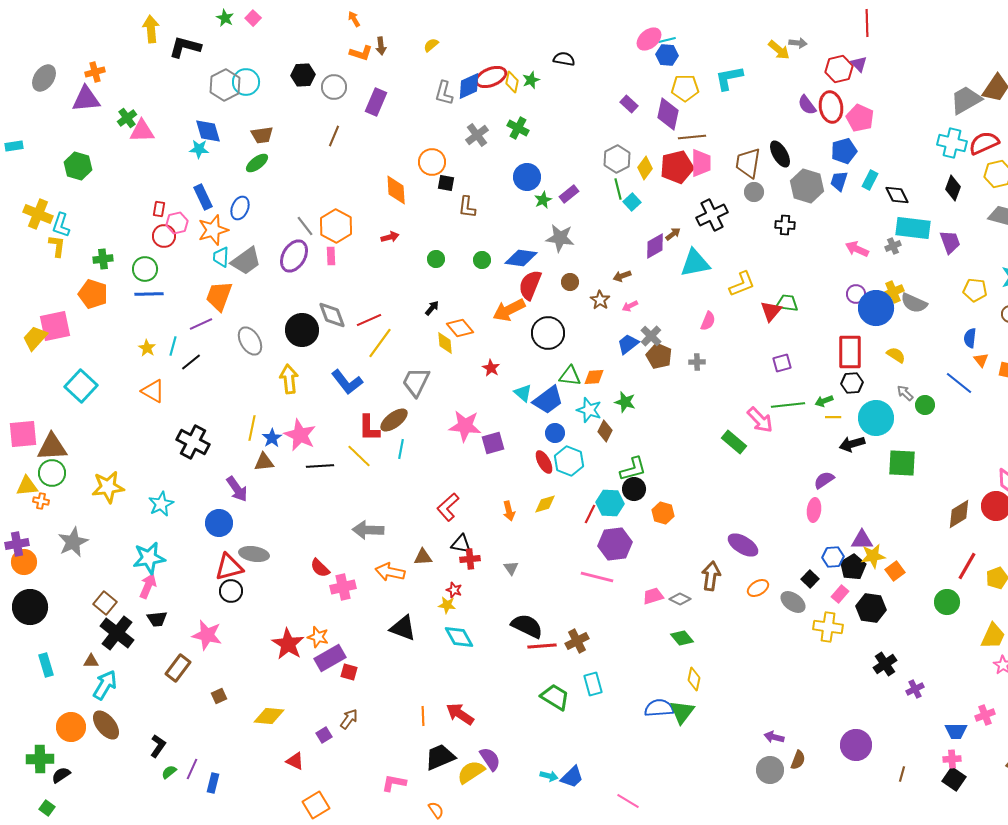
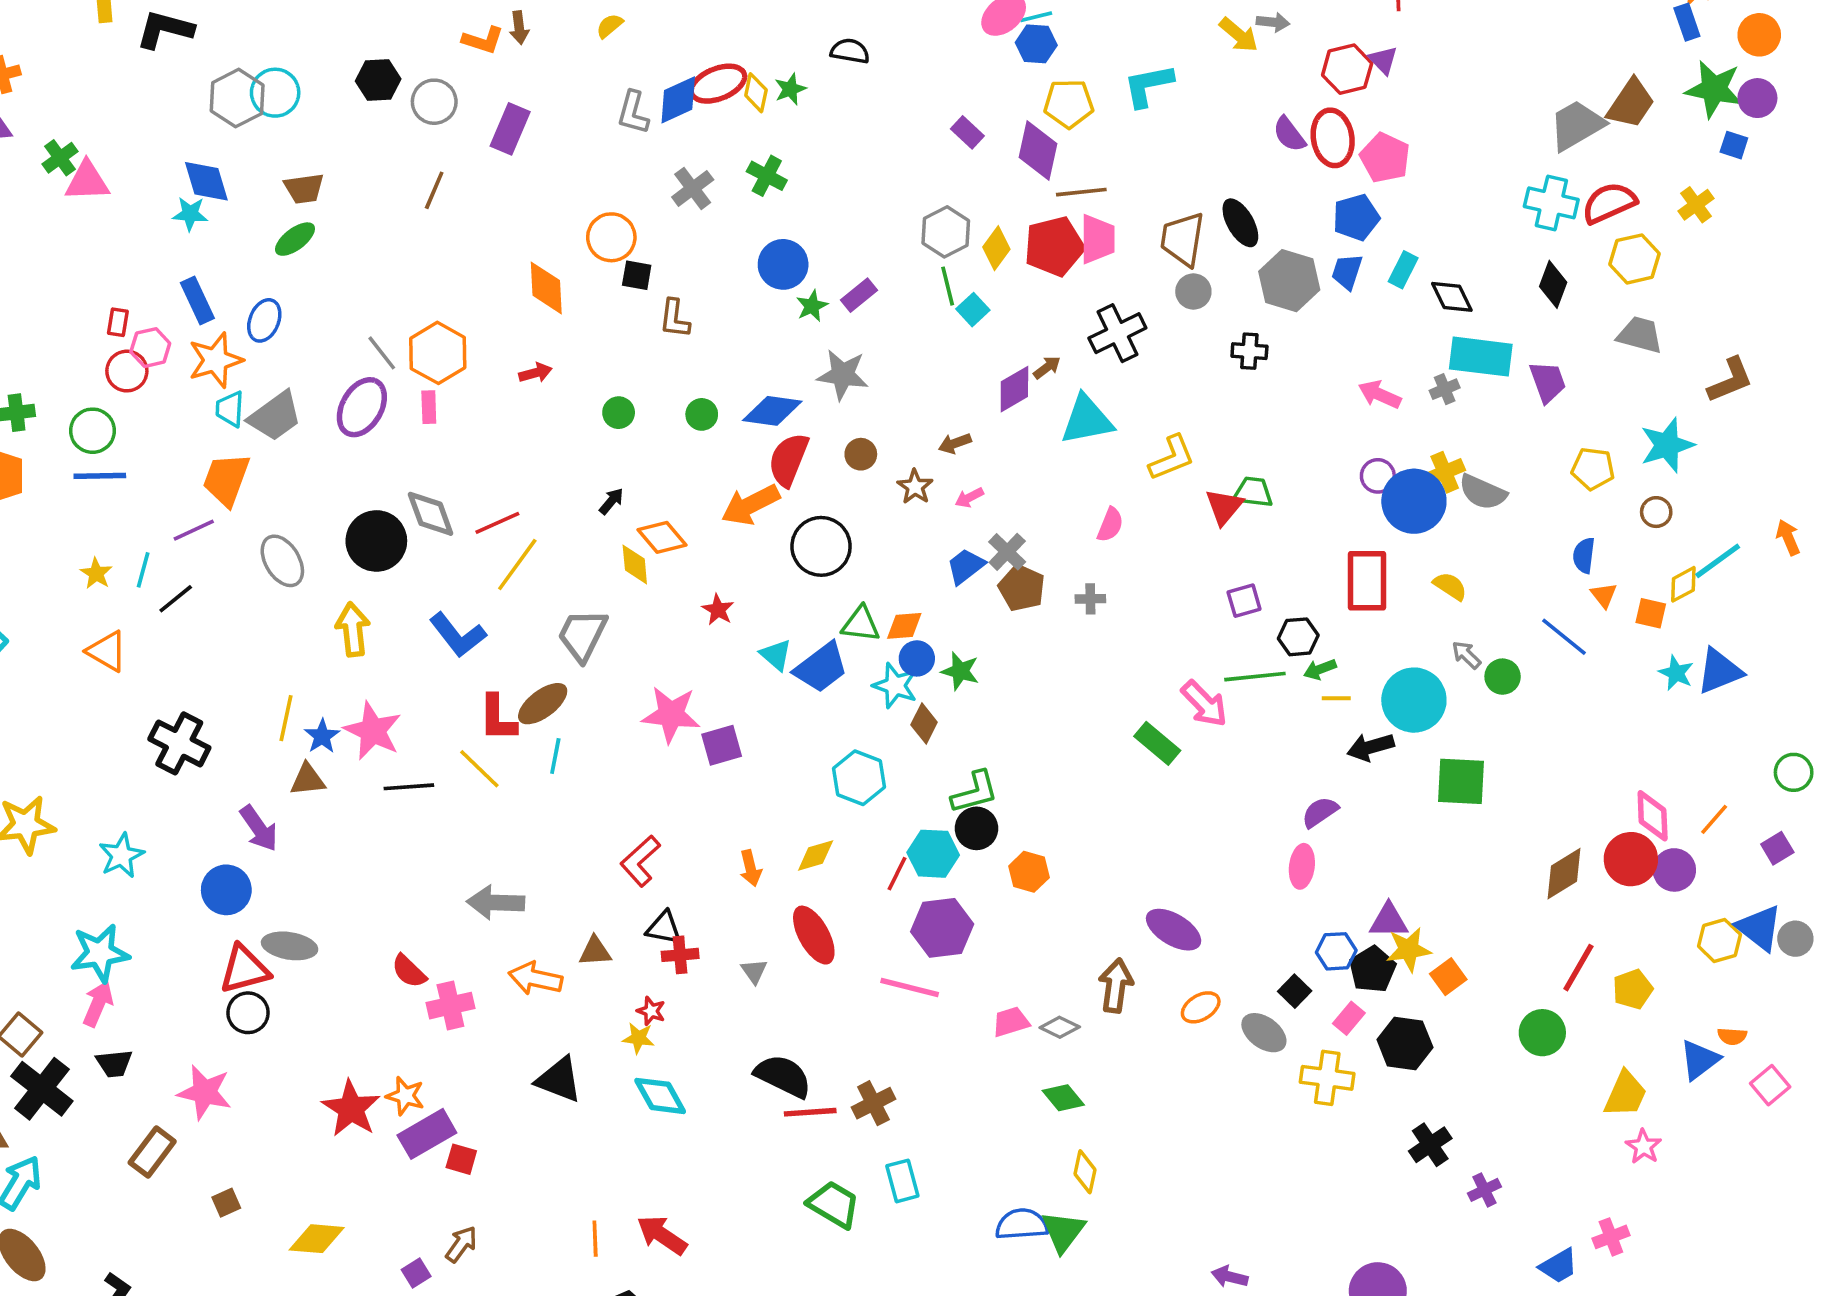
black hexagon: (852, 383) -> (1298, 637), moved
blue circle: (555, 433) -> (917, 658), moved
red ellipse: (544, 462) -> (814, 935), moved, size x1.4
blue trapezoid: (956, 731) -> (1559, 1266), turned -30

